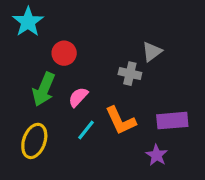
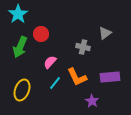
gray triangle: (152, 52) -> (105, 33), moved
green arrow: (44, 89) -> (20, 47), moved
purple star: (157, 155) -> (92, 101), moved

